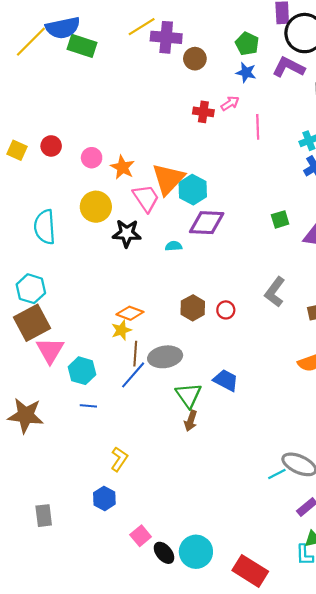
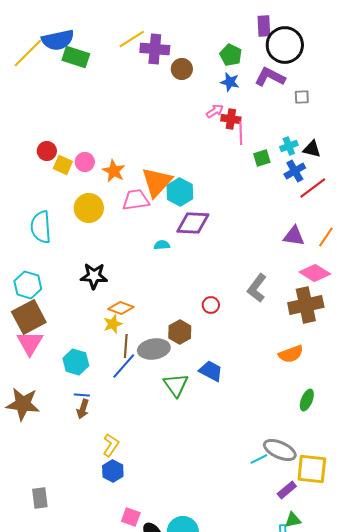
red cross: (203, 112) -> (231, 119), moved
yellow square: (17, 150) -> (63, 165), moved
pink trapezoid: (146, 198) -> (136, 200), turned -64
green square: (280, 219) -> (262, 158), moved
black star: (127, 233) -> (94, 276), moved
brown hexagon: (193, 308) -> (180, 332), moved
pink triangle: (50, 350) -> (30, 343), moved
brown arrow: (191, 421) -> (83, 409), moved
blue hexagon: (104, 498) -> (113, 471), moved
pink square: (141, 536) -> (131, 517), turned -30

